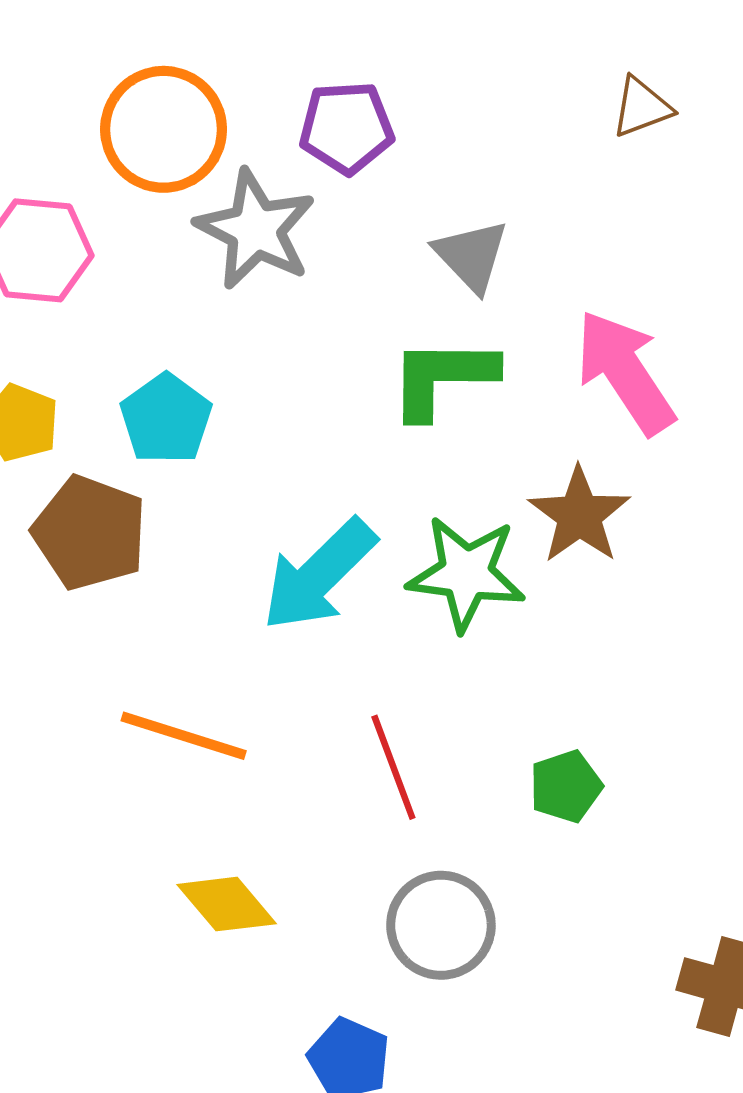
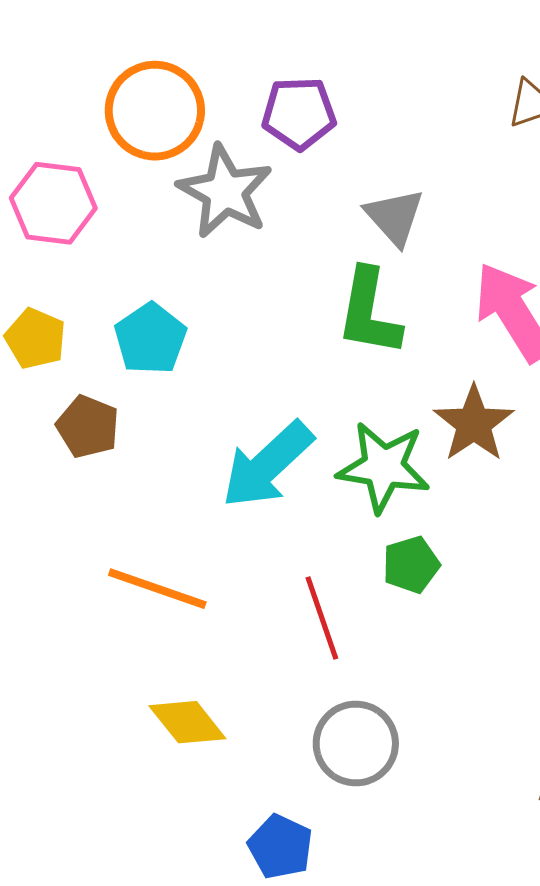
green L-shape: (442, 378) -> (369, 312), turned -82
brown pentagon: (90, 533) -> (88, 427), size x0.7
green pentagon: (566, 786) -> (411, 565), moved

